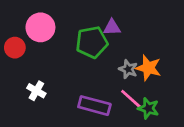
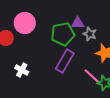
gray star: (128, 69) -> (90, 34), moved
purple rectangle: (94, 106) -> (65, 61), moved, turned -75

